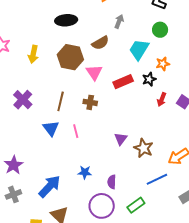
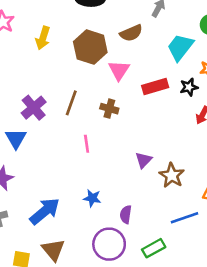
purple cross: (23, 100) -> (34, 108), moved
blue triangle: (51, 128) -> (16, 139), moved

